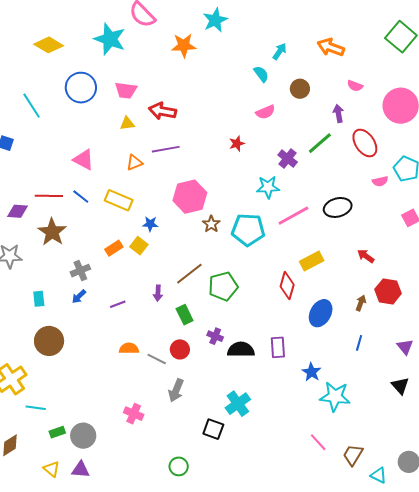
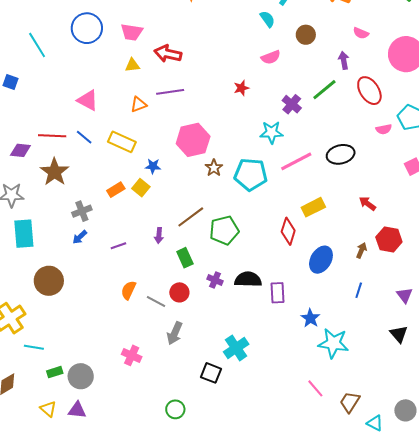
cyan rectangle: (39, 299) -> (24, 234), moved, size x1.8
orange semicircle: (129, 348) -> (128, 290), turned -66
black semicircle: (241, 350) -> (248, 279), moved

